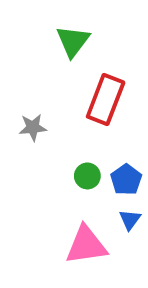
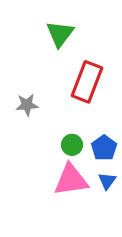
pink triangle: (86, 245) -> (71, 180), moved

